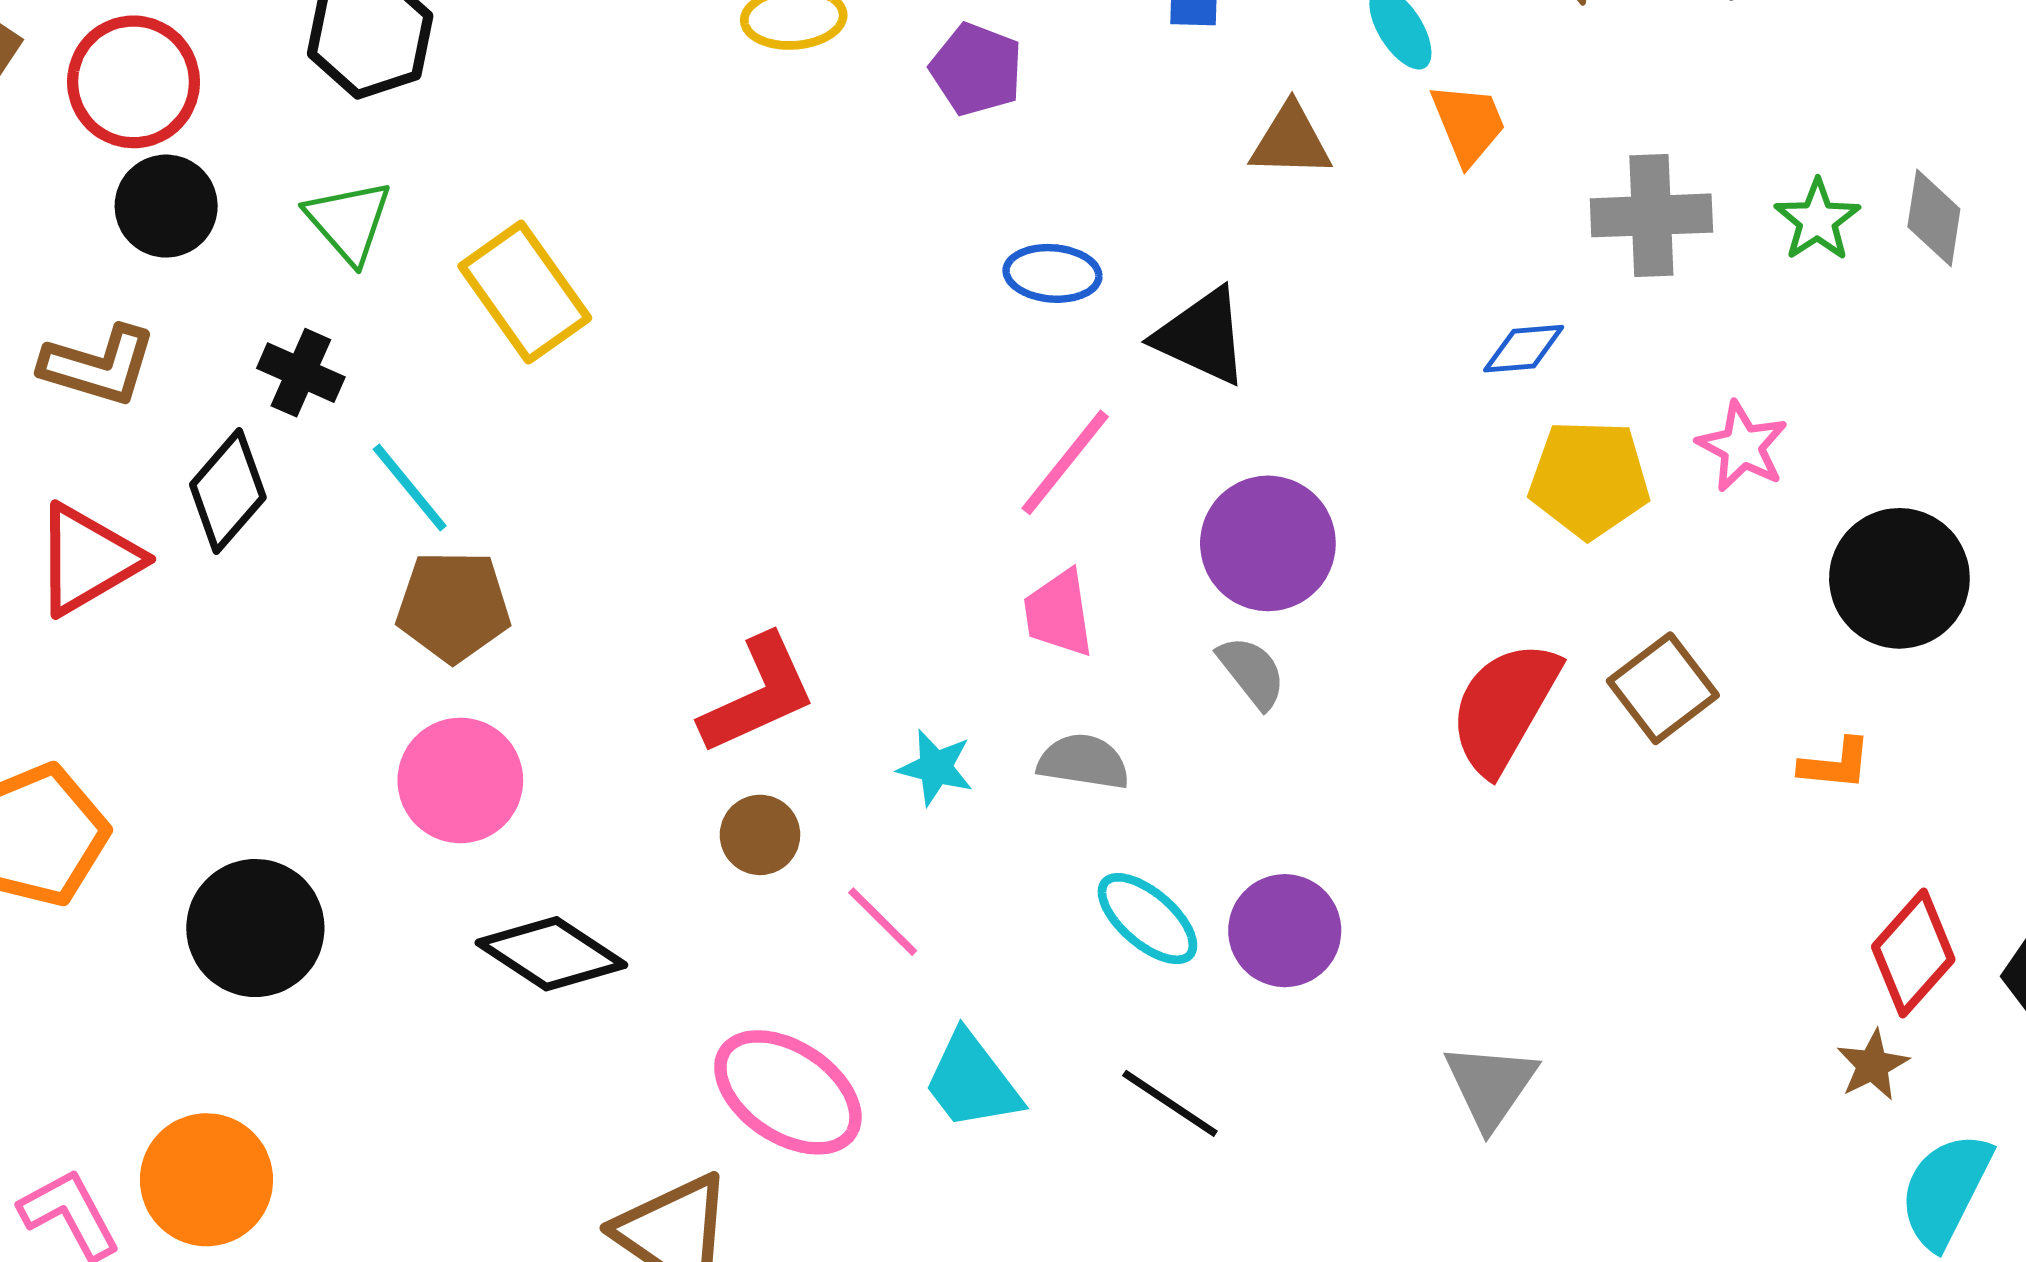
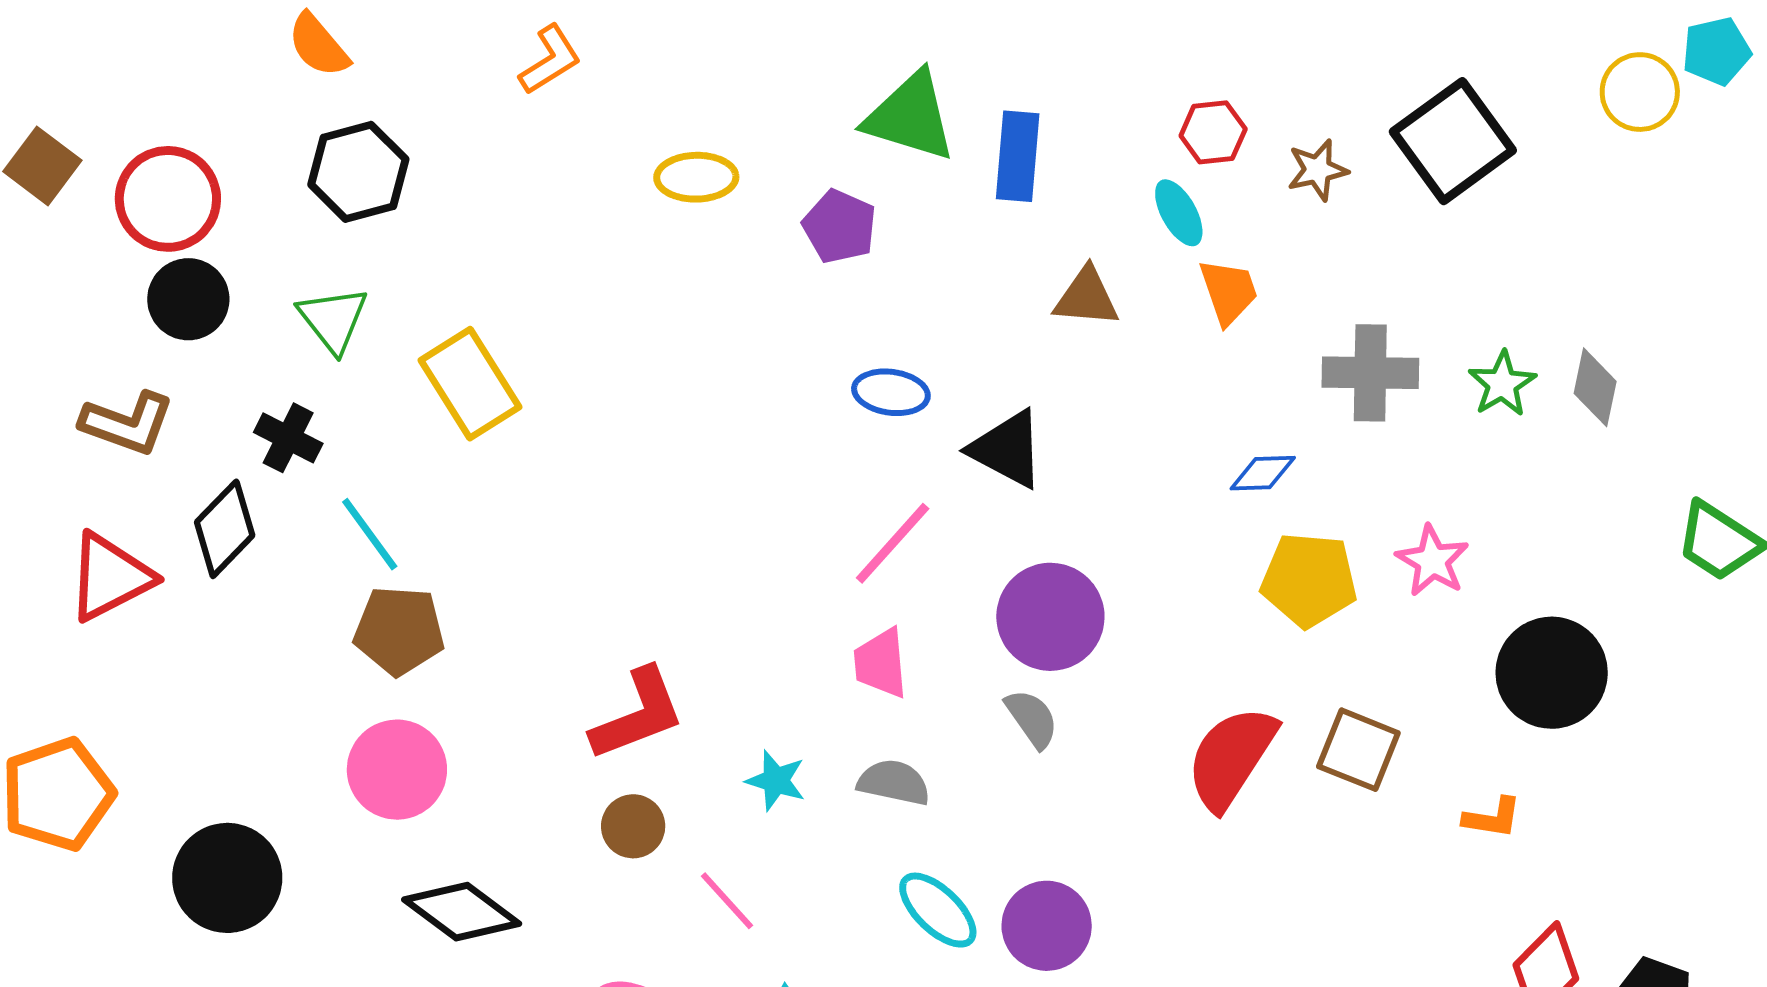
brown square: (1663, 688) -> (1358, 750), turned -34

